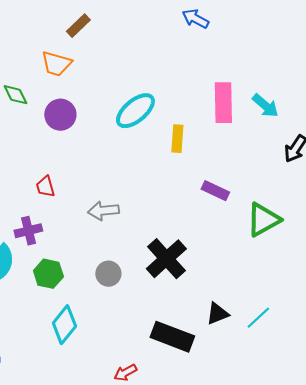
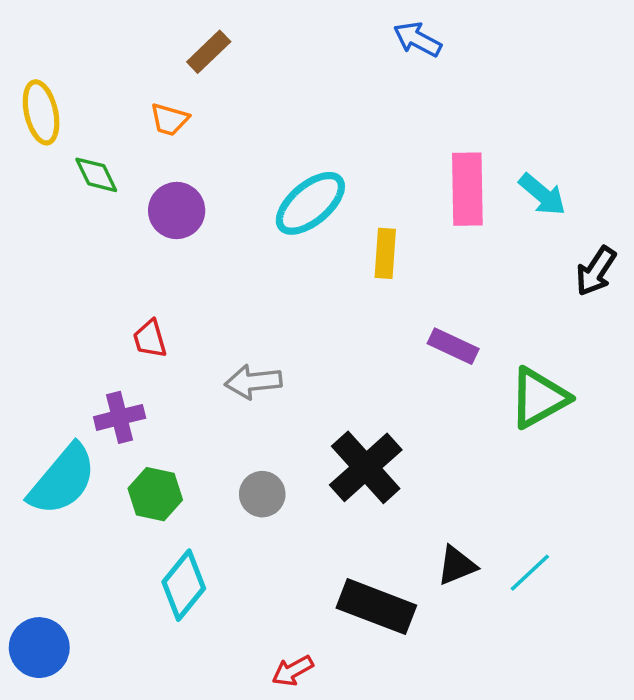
orange trapezoid: (56, 64) -> (169, 120), size x0.7

